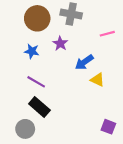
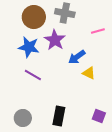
purple star: (60, 44) -> (55, 40), size x1.5
blue star: (32, 51) -> (29, 47), size x1.5
black rectangle: (39, 107) -> (59, 116), moved, turned 60

